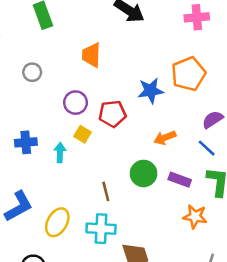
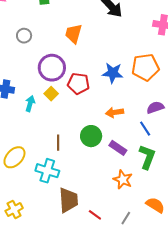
purple circle: (76, 103) -> (52, 68), size x1.4

